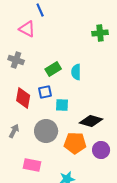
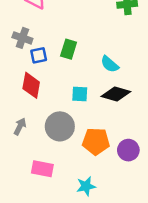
green rectangle: (53, 69) -> (69, 49), turned -42
cyan semicircle: (76, 72) -> (110, 64), moved, turned -49
blue square: (45, 92) -> (39, 55), moved
black diamond: (91, 121) -> (116, 94), moved

